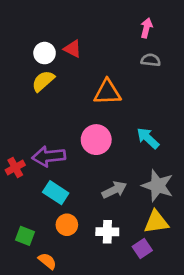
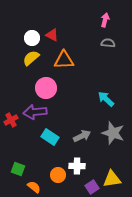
orange triangle: (107, 92) -> (64, 60), moved
pink circle: (96, 140) -> (46, 88), moved
cyan rectangle: (56, 193) -> (50, 137), moved
yellow triangle: (156, 222) -> (112, 179), moved
orange circle: (67, 225) -> (58, 175), moved
purple square: (142, 248) -> (92, 187), moved

